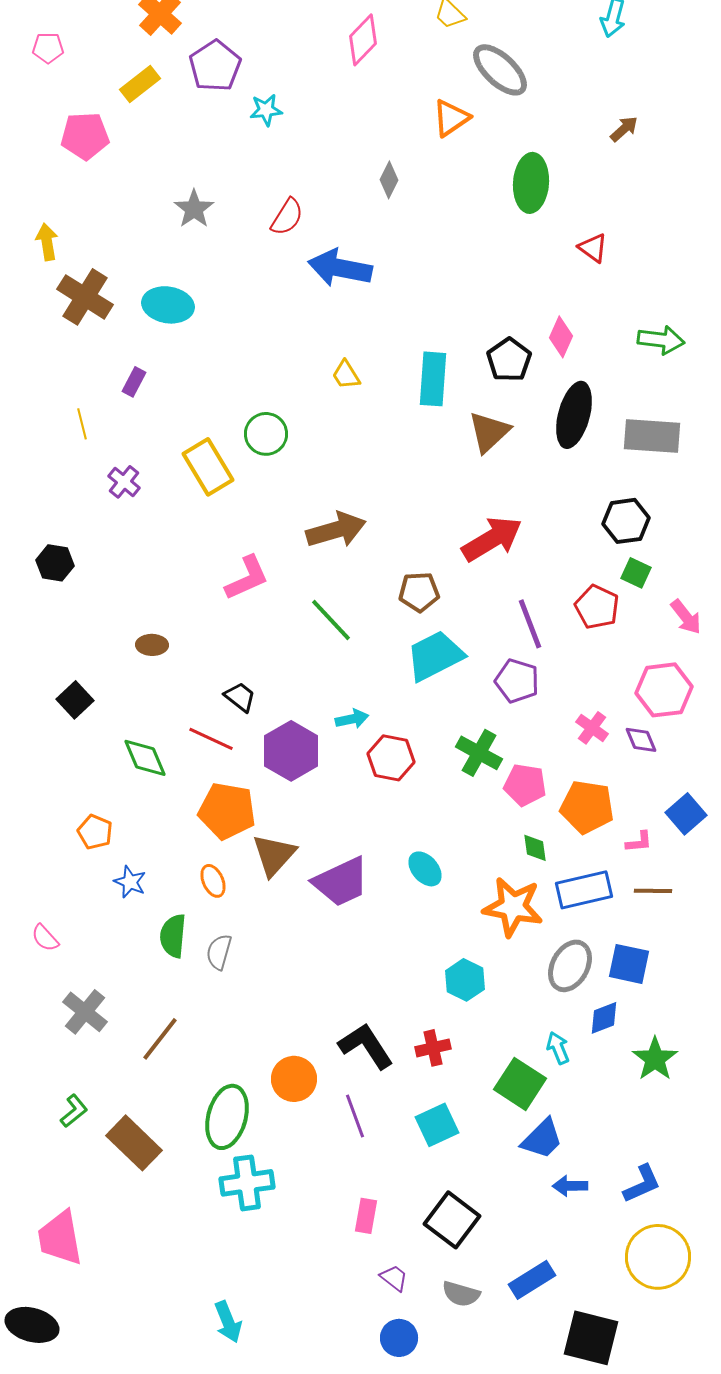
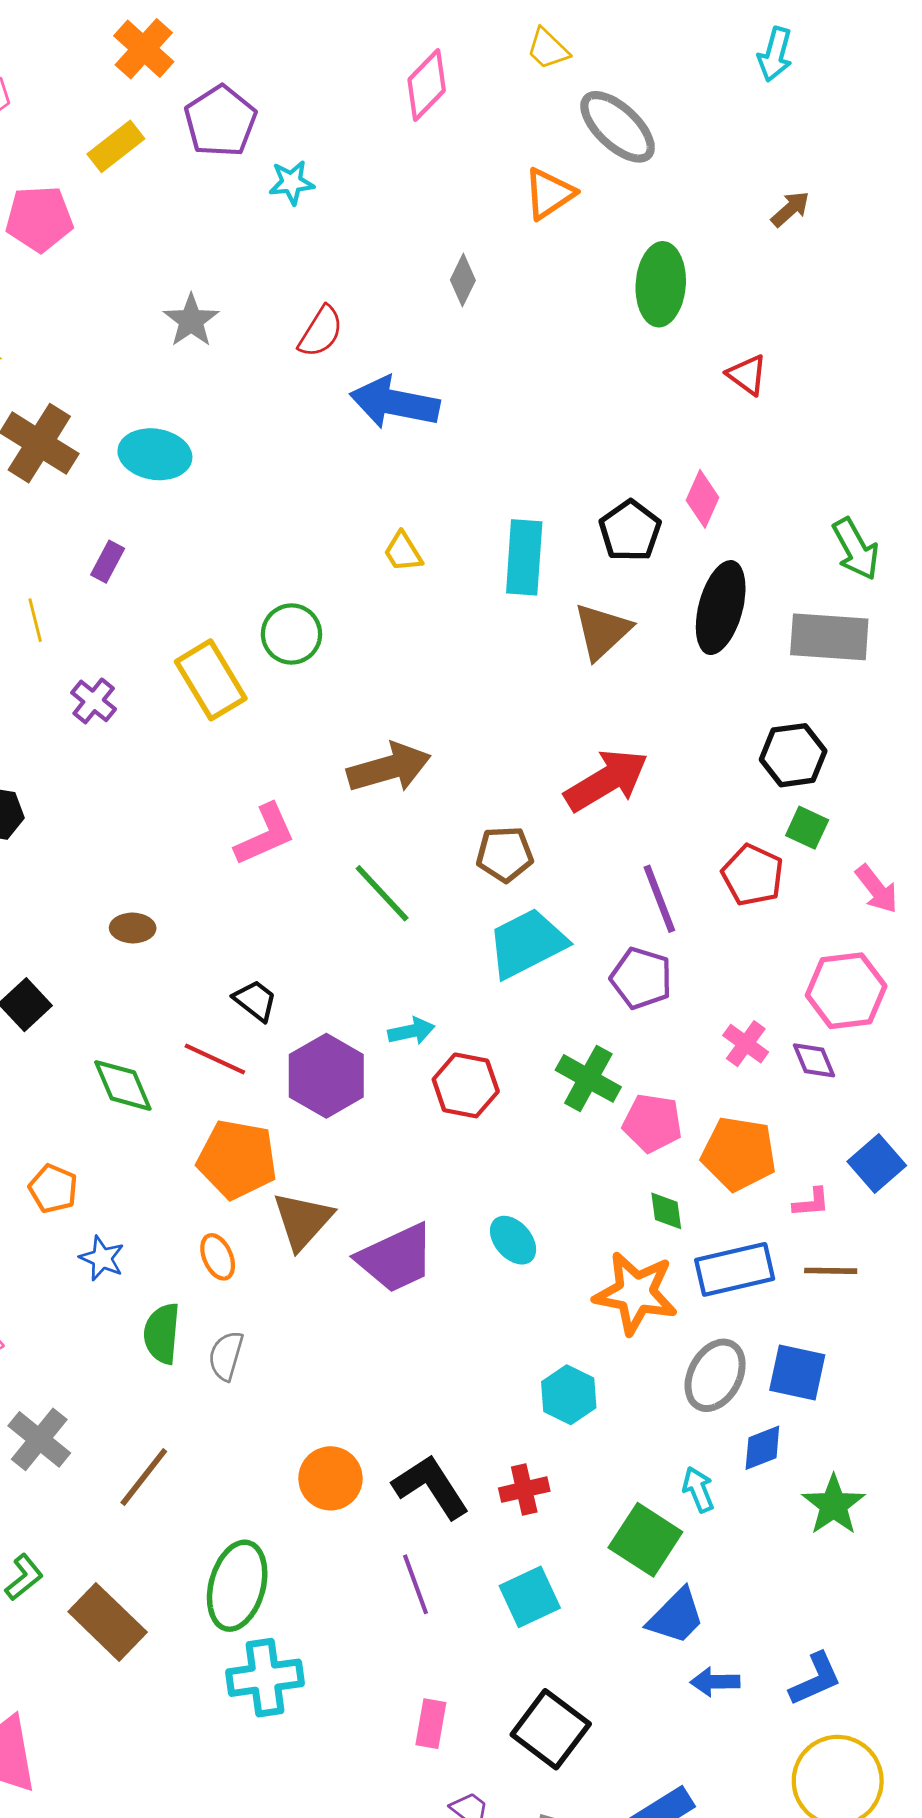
green arrow: (661, 340) -> (856, 549), moved, turned 54
orange circle: (294, 1079) -> (330, 1478), moved

